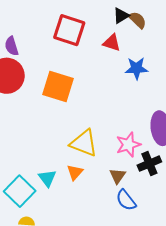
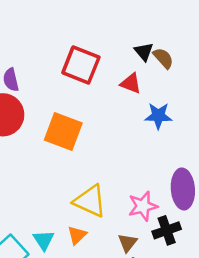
black triangle: (121, 16) -> (144, 52), turned -42

